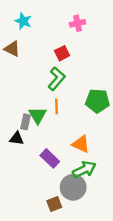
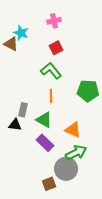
cyan star: (23, 21) -> (21, 33), moved
pink cross: (78, 23) -> (54, 21), moved
green L-shape: (56, 79) -> (51, 71), turned -80
green triangle: (38, 115) -> (44, 120), moved, turned -30

